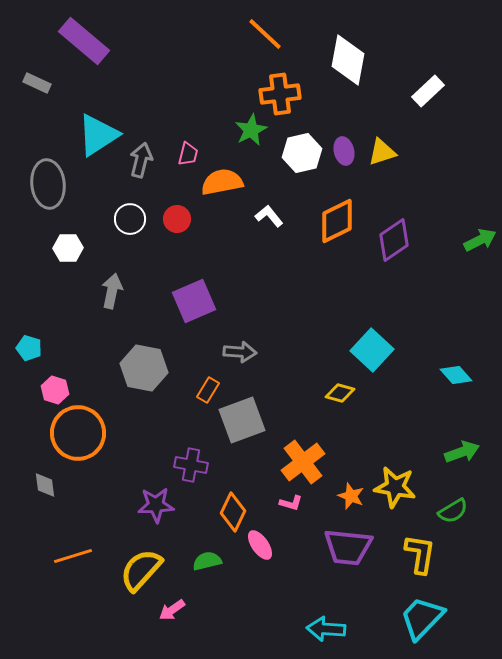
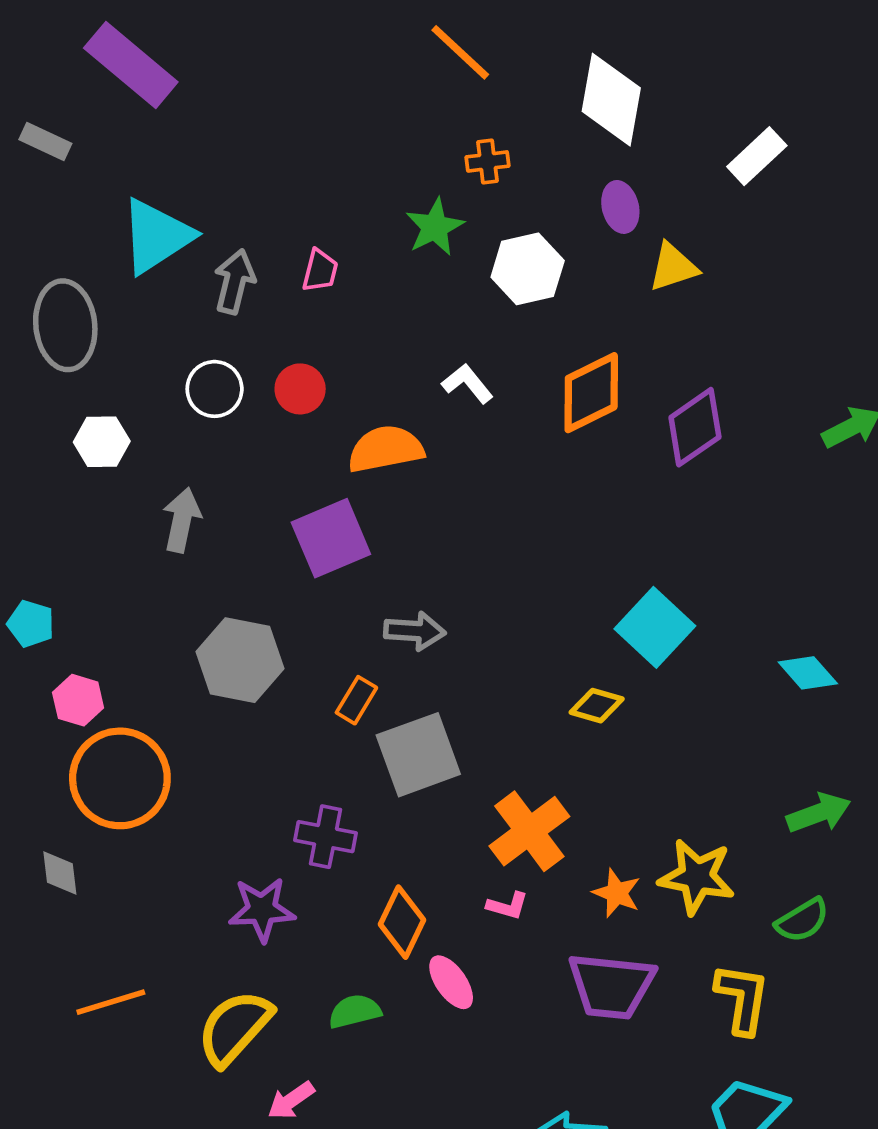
orange cross: (280, 94) -> (487, 161), size x0.6
purple ellipse: (344, 151) -> (620, 207), moved
orange semicircle: (222, 182) -> (386, 449), moved

